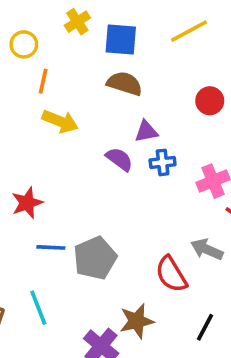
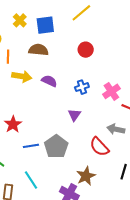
brown semicircle: (125, 83) -> (38, 50), moved
red circle: (210, 101) -> (86, 50), moved
purple triangle: (146, 131) -> (74, 115), moved, turned -32
purple semicircle: (119, 159) -> (49, 81), moved

